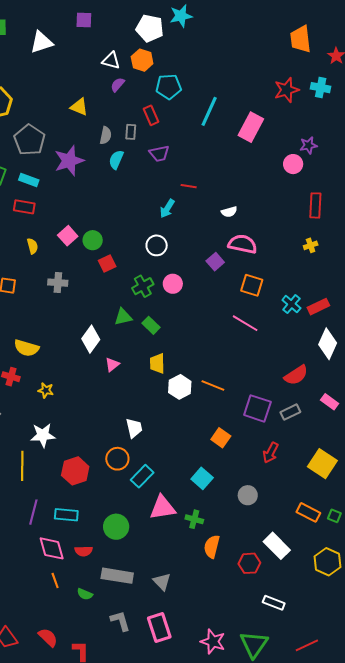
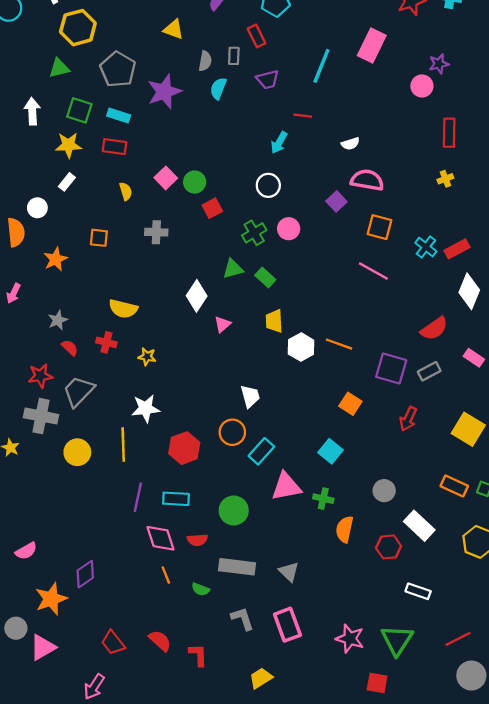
cyan line: (209, 111) -> (321, 66), moved
gray circle: (248, 495) -> (384, 491), moved

